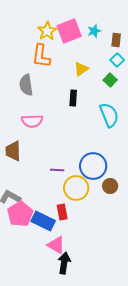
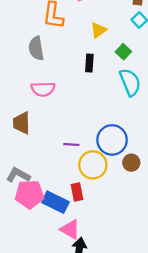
green square: (110, 80) -> (123, 52), moved
pink pentagon: (20, 214) -> (29, 194), turned 30

